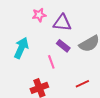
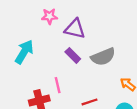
pink line: (51, 62) -> (58, 85), moved

